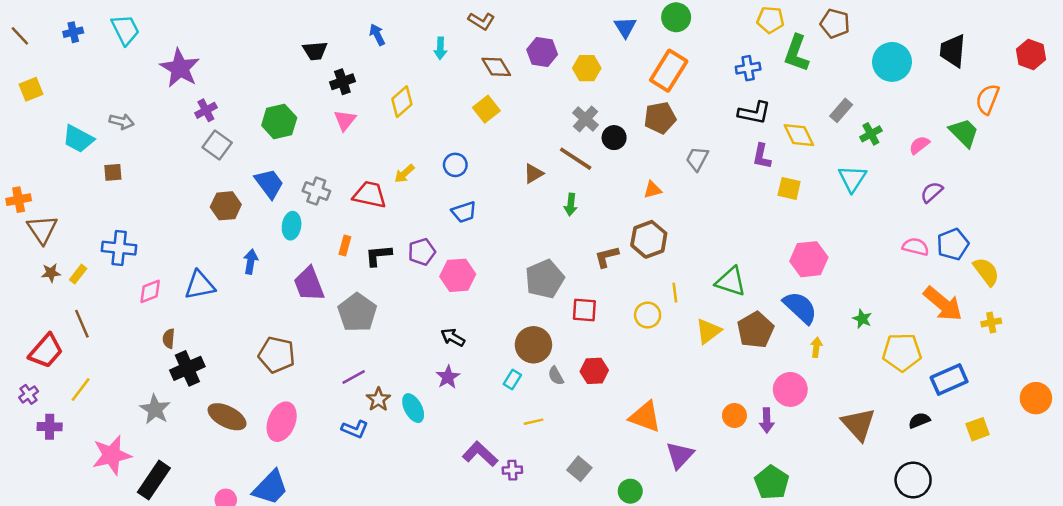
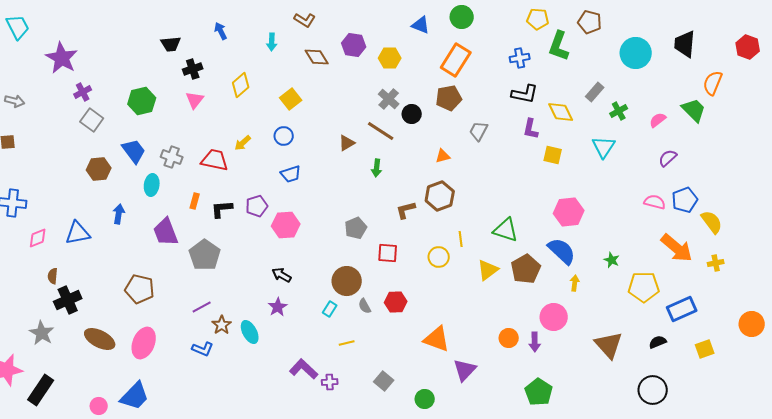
blue triangle: (625, 27) -> (421, 25), turned -36
yellow square: (486, 109) -> (291, 99), moved
gray pentagon: (545, 279) -> (356, 228), size x0.7

